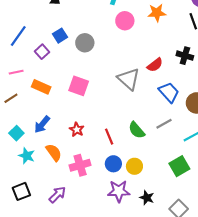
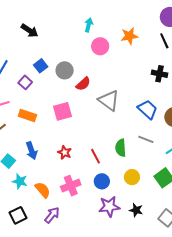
red semicircle: (155, 65) -> (83, 84), moved
pink square: (79, 86) -> (63, 111), turned -30
blue arrow: (42, 124) -> (32, 151), turned -54
gray line: (164, 124) -> (146, 139), turned 56
green semicircle: (137, 130) -> (121, 148), turned 42
orange semicircle: (54, 152) -> (43, 190), moved
yellow circle: (134, 166) -> (132, 177), moved

